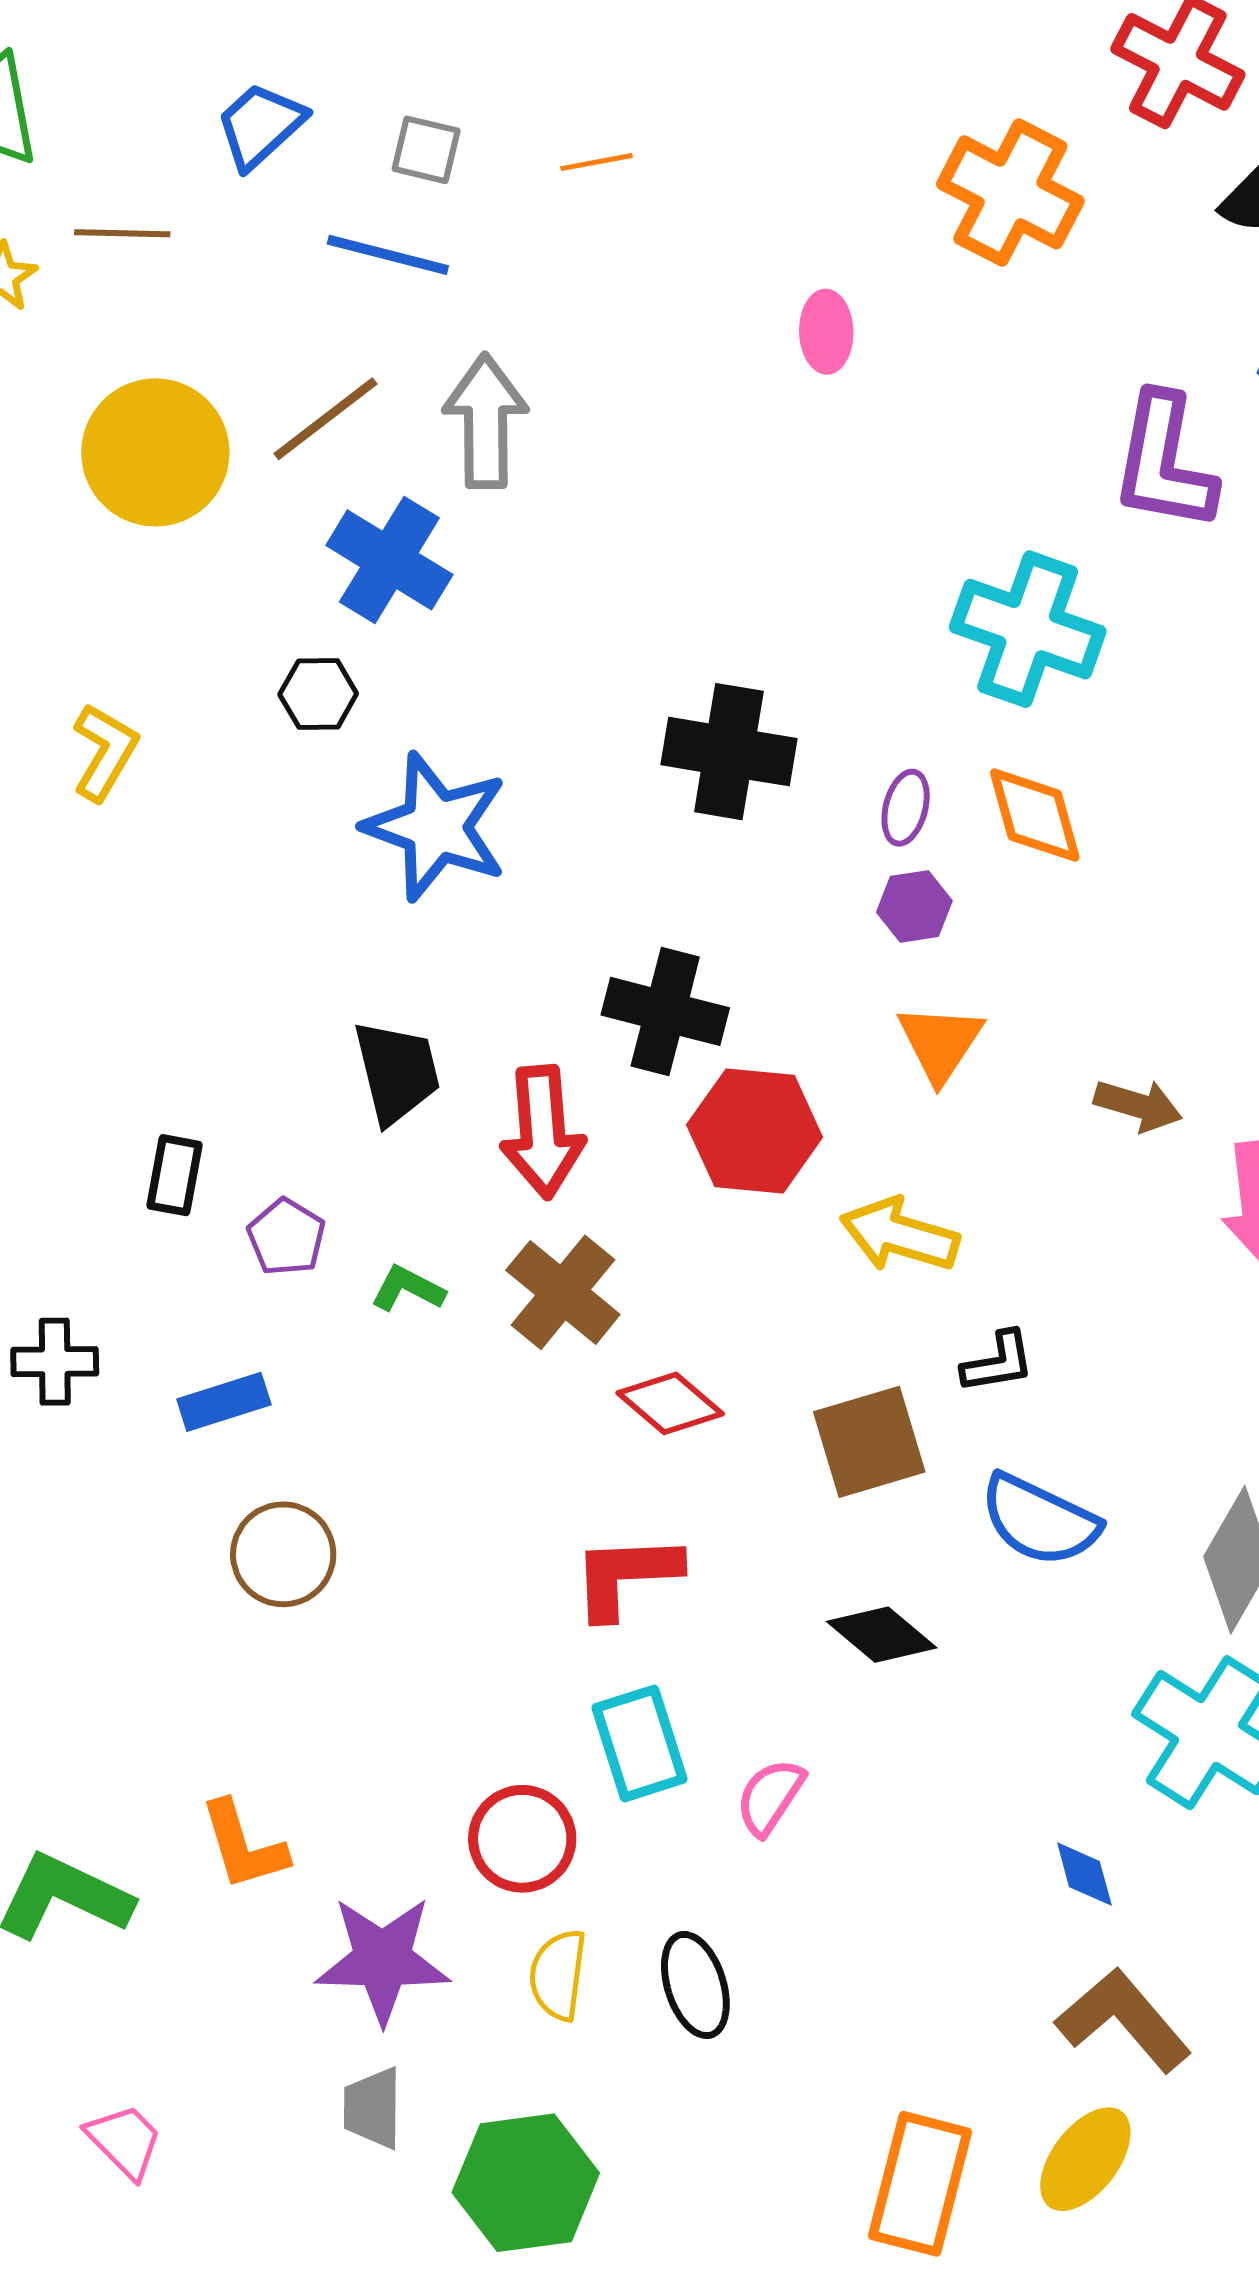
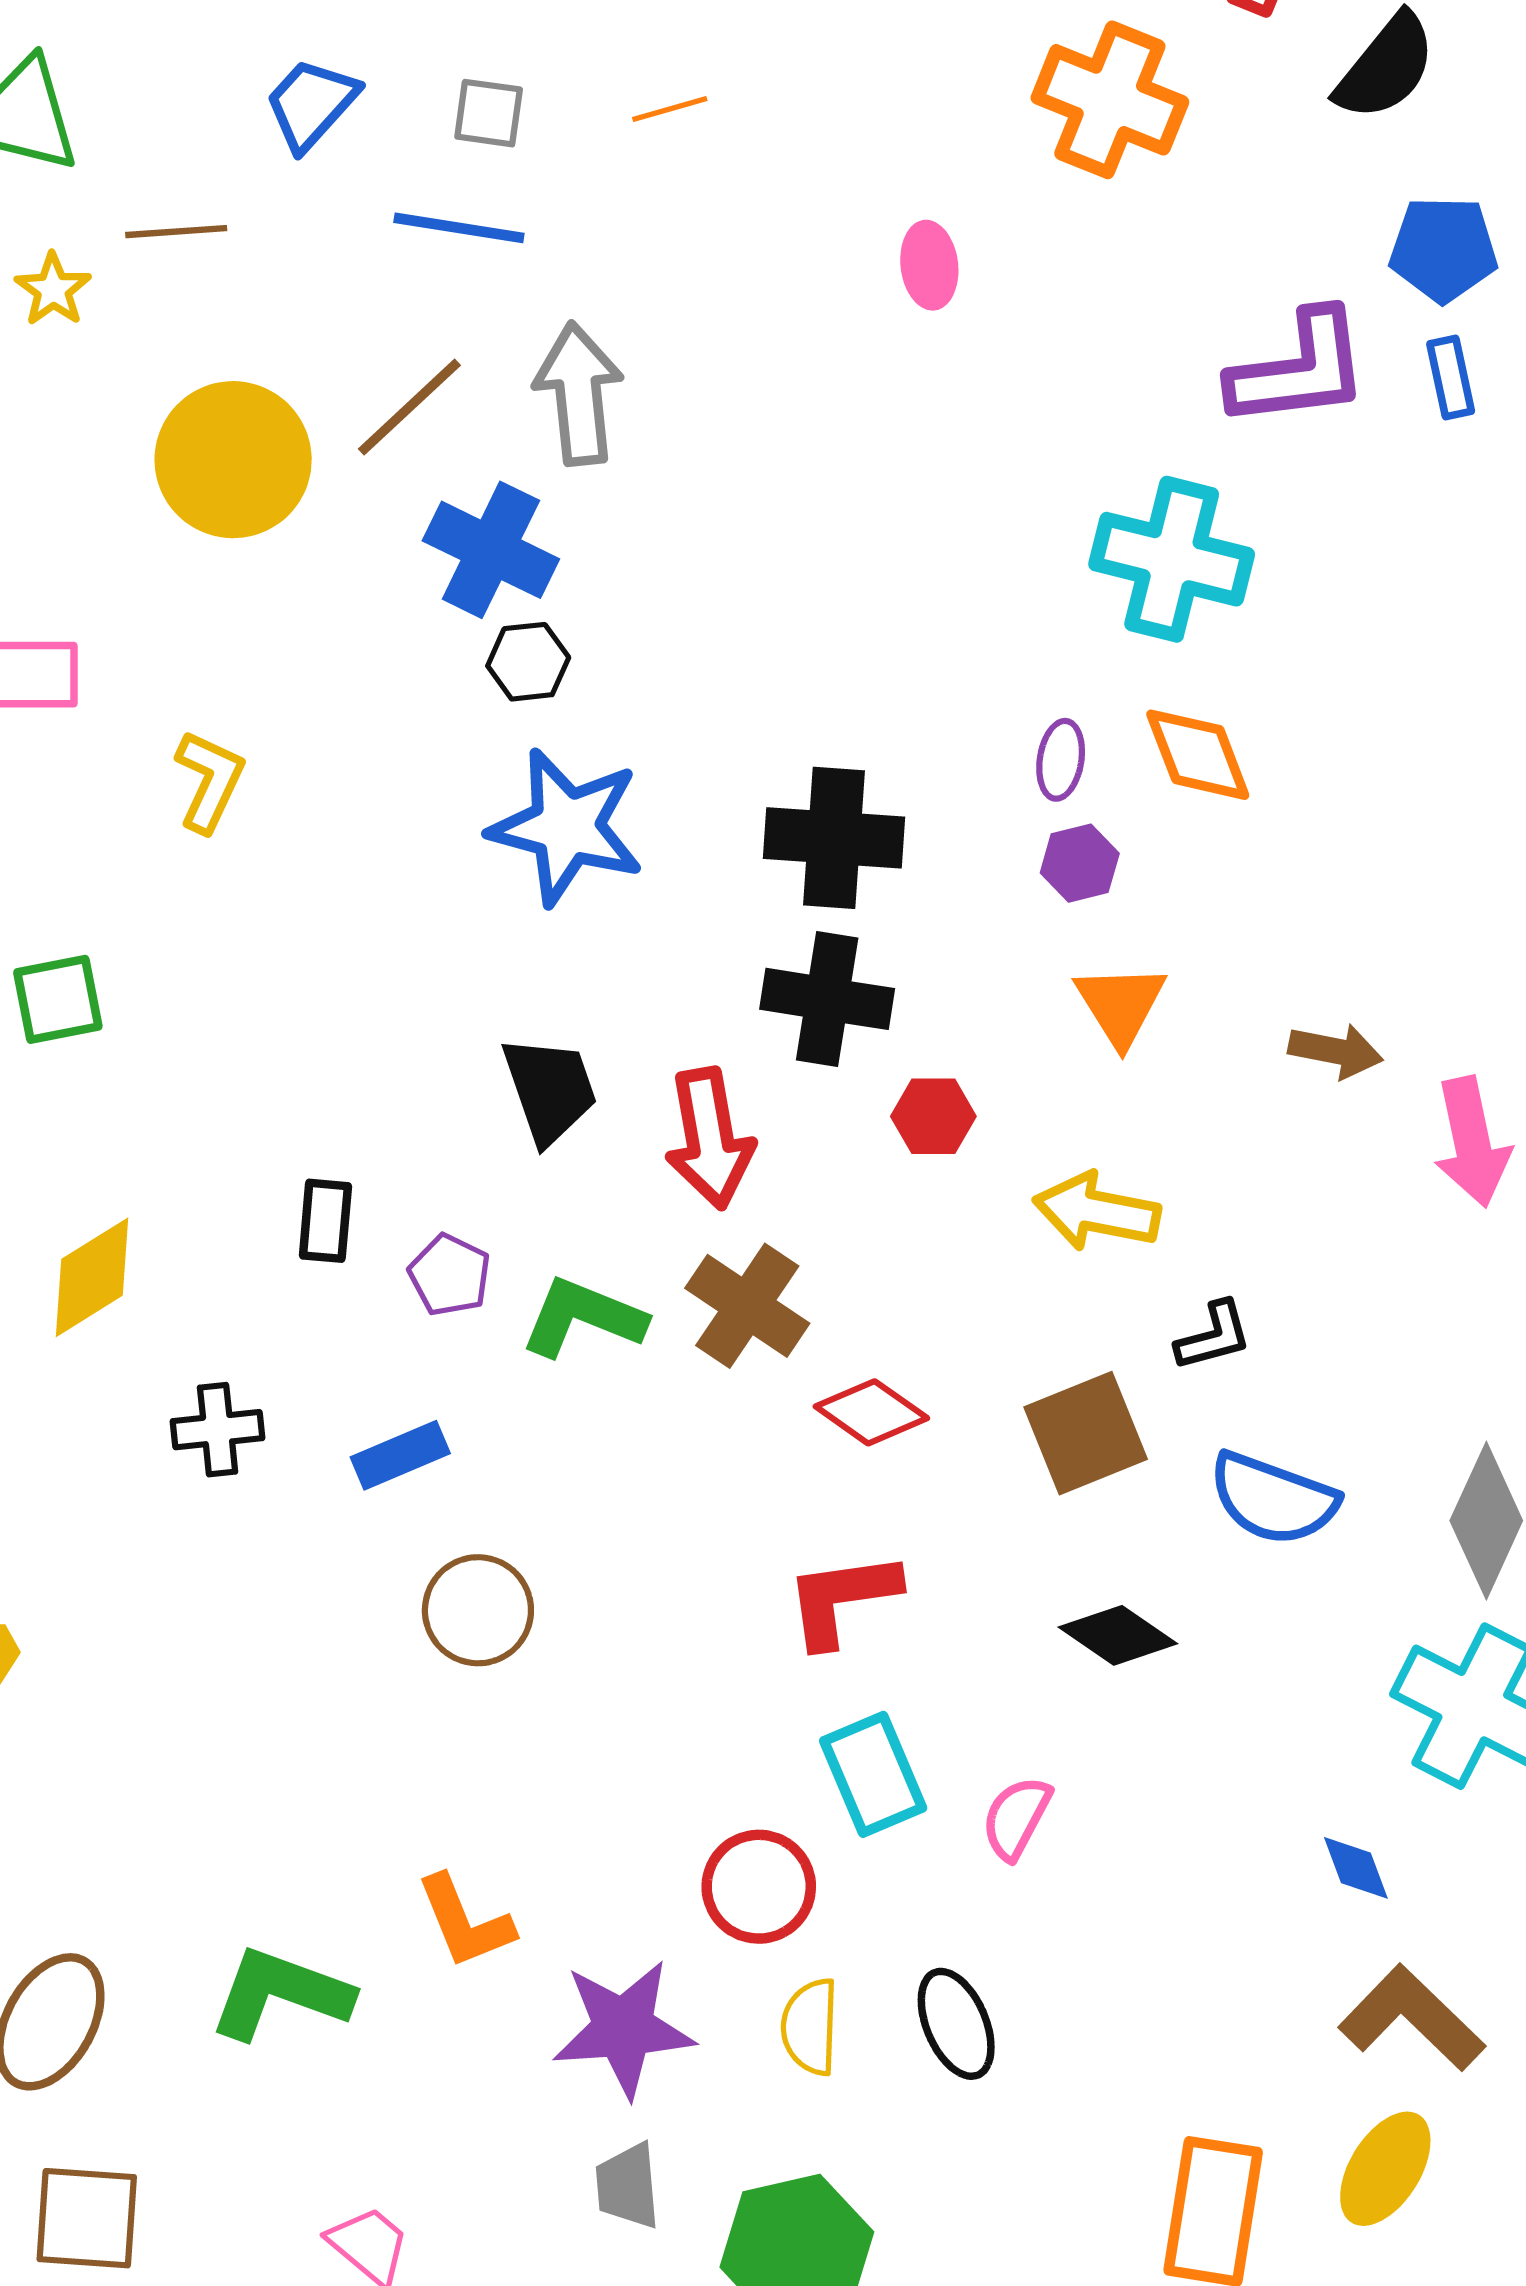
purple L-shape: (1164, 462) -> (1299, 369), turned -102
black hexagon: (318, 694) -> (528, 662), moved
black cross: (729, 752) -> (834, 838), moved
red hexagon: (755, 1131) -> (933, 1116), size x0.6
green L-shape: (408, 1289) -> (583, 1317), size x1.6

